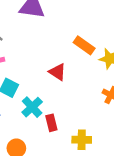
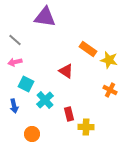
red rectangle: (51, 123) -> (69, 114), moved

